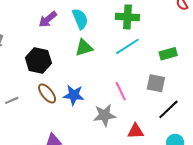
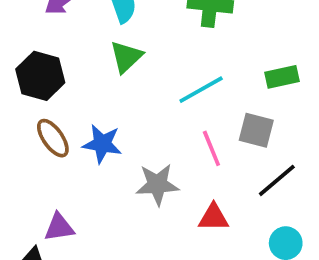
cyan line: (127, 46) -> (201, 90), moved
green triangle: (84, 48) -> (126, 57), turned -30
pink line: (121, 91) -> (211, 148), moved

